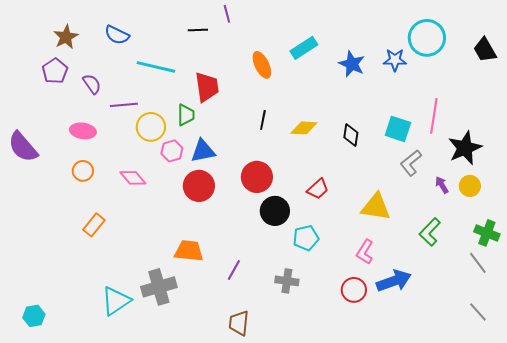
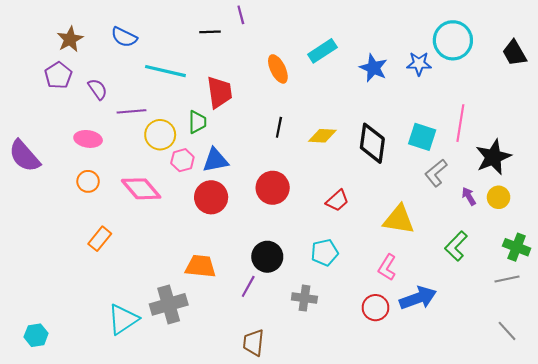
black diamond: (351, 135) -> (372, 143), size x1.6
pink diamond: (133, 178) -> (141, 189), size x1.4
black circle: (275, 211) -> (267, 257), moved
gray line: (478, 263) -> (507, 279), turned -65

